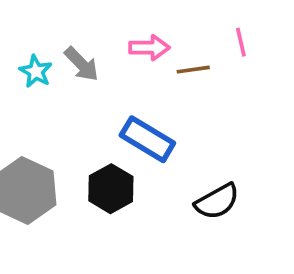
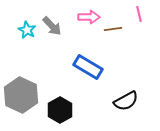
black hexagon: (111, 189) -> (60, 110), moved

